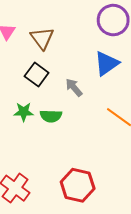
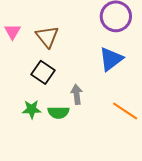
gray arrow: (74, 87) -> (77, 94), moved, turned 36

